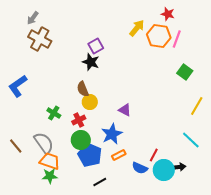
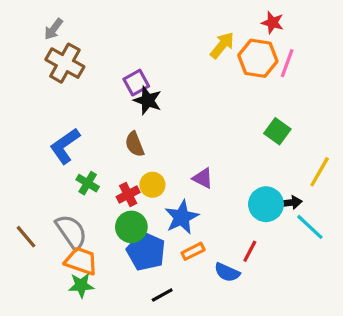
purple square: (96, 46) -> (136, 83), moved
green square: (185, 72) -> (277, 131), moved
blue L-shape: (18, 86) -> (65, 146), moved
yellow circle: (90, 102) -> (152, 185), moved
black arrow: (179, 167) -> (290, 203), moved
cyan circle: (164, 170) -> (266, 204), moved

